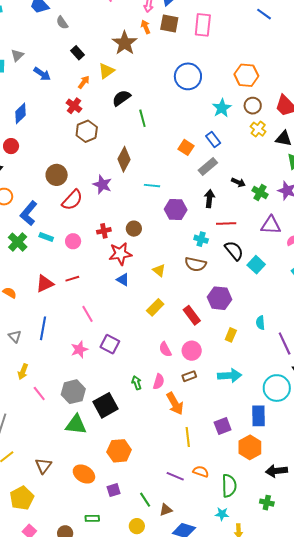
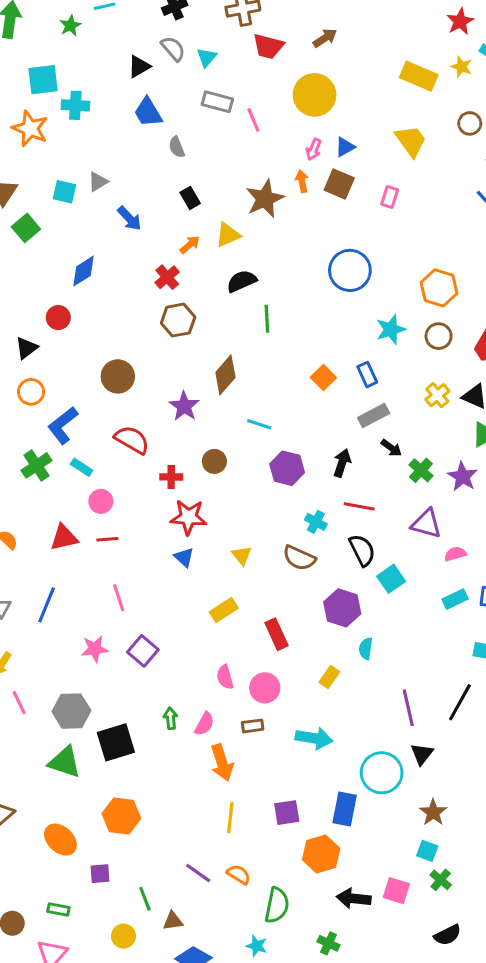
pink rectangle: (203, 25) -> (390, 197), size x0.6
yellow cross: (258, 129) -> (437, 395), moved
gray rectangle: (208, 167) -> (374, 415), moved
red semicircle: (72, 200) -> (132, 440), moved, turned -115
brown circle: (134, 229) -> (214, 461), moved
pink circle: (73, 241) -> (101, 501), moved
purple hexagon: (220, 298) -> (342, 608), moved
cyan semicircle: (260, 323) -> (366, 649), moved

